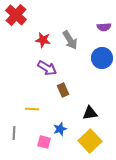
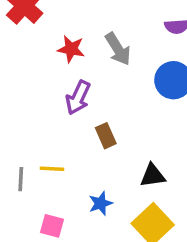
purple arrow: (47, 68) -> (78, 98), turned 84
gray line: (14, 133) -> (21, 179), moved
pink square: (44, 142) -> (52, 226), moved

